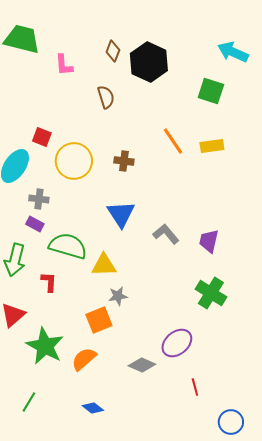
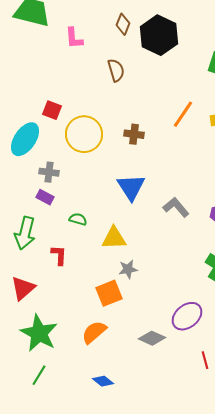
orange line: (173, 141) -> (183, 114), turned 68
green semicircle: (68, 246) -> (78, 219), size x0.5
green star: (45, 346) -> (39, 333), moved

